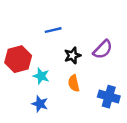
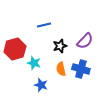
blue cross: (109, 97) -> (81, 69), moved
blue star: (40, 104) -> (41, 85), moved

